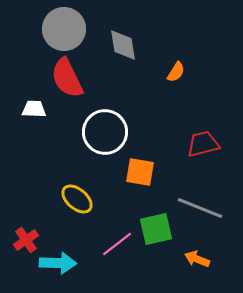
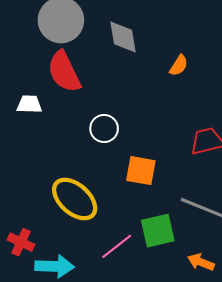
white circle: (105, 132) -> (104, 129), size x0.6
yellow ellipse: (77, 199) -> (75, 199), size x1.4
red cross: (26, 240) -> (21, 242), turned -30

